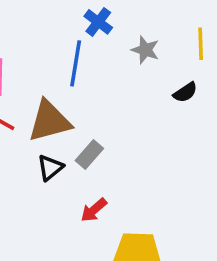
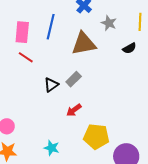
blue line: (76, 63) -> (51, 27), moved
brown triangle: (50, 121) -> (84, 44), moved

